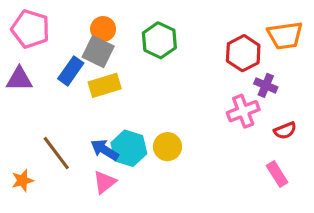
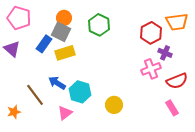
purple triangle: (19, 79) -> (12, 49), turned 42
red semicircle: (285, 131) -> (177, 81), size x1.5
yellow circle: (167, 147) -> (114, 105), moved
blue arrow: (105, 150) -> (57, 83), moved

